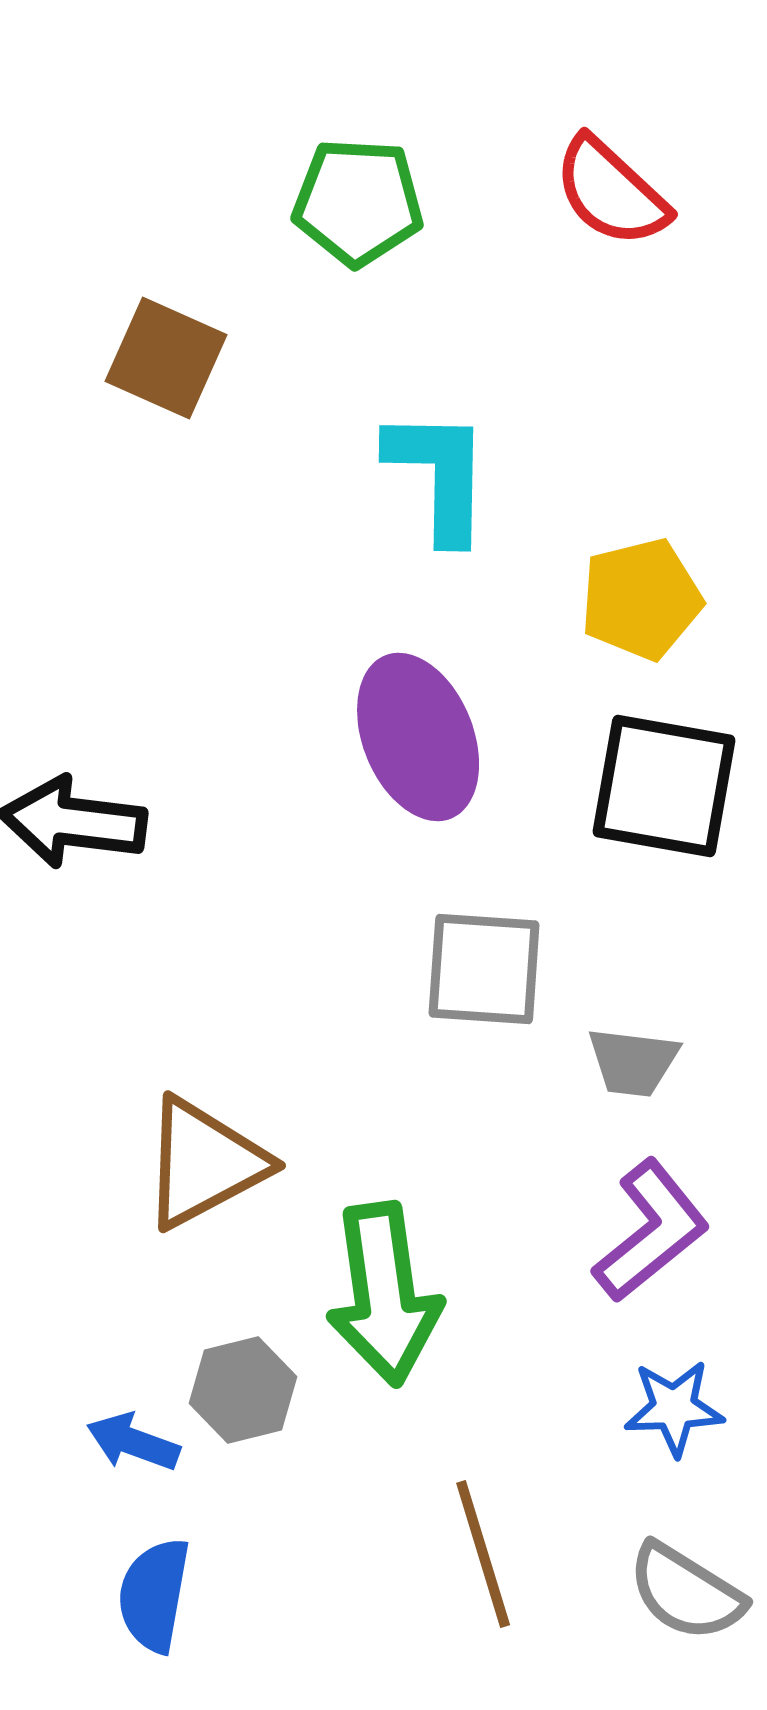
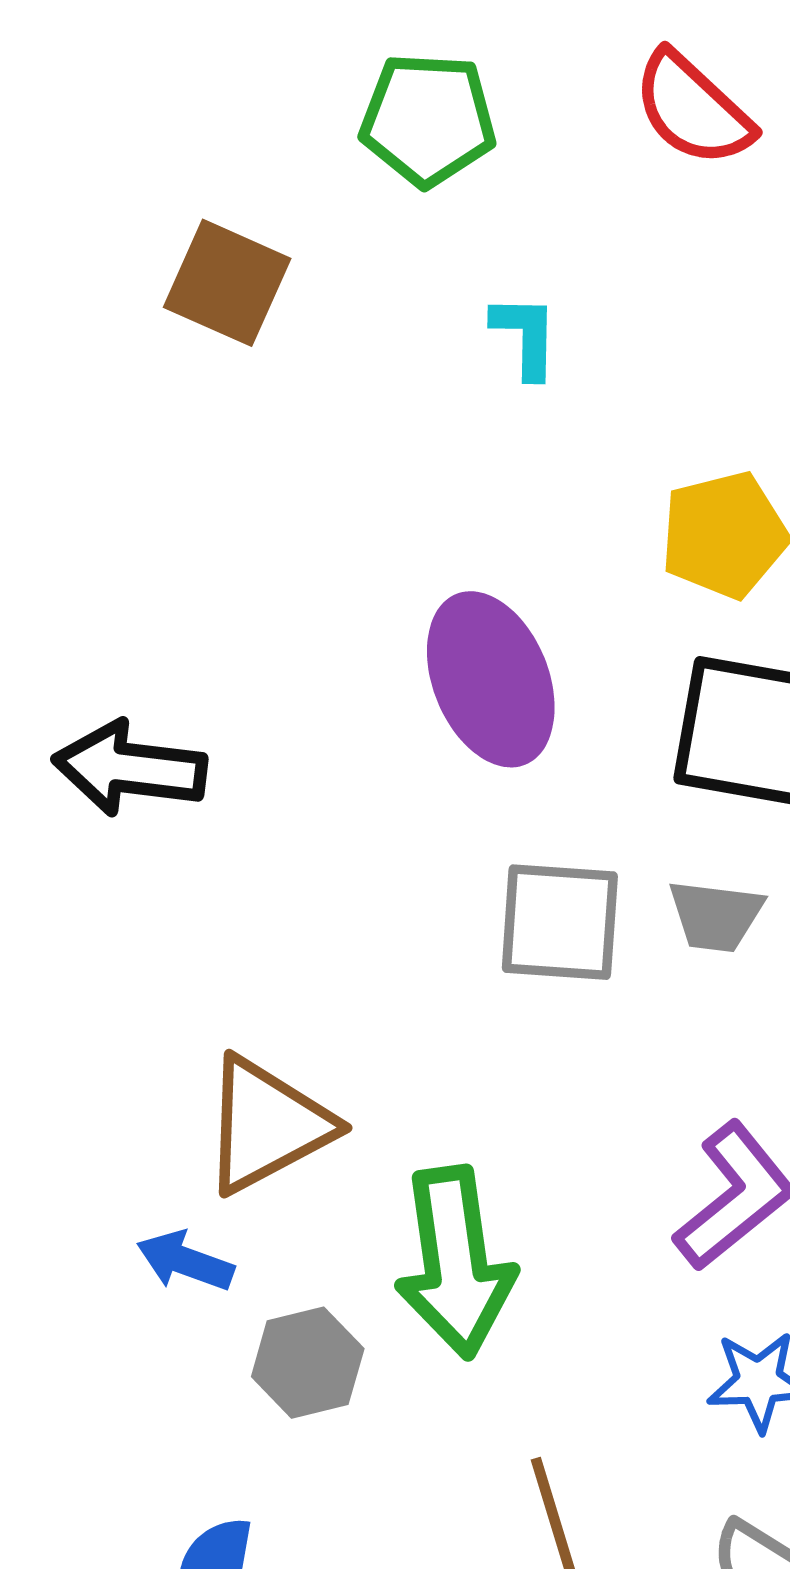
cyan L-shape: (439, 475) -> (525, 336), moved, size x0.6
gray trapezoid: (633, 1062) -> (716, 916), moved
blue arrow: (133, 1442) -> (185, 1261), moved

